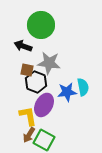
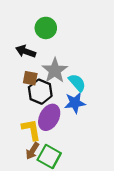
green circle: (41, 25) -> (46, 28), size x0.7
gray star: (49, 63) -> (55, 70), turned 30
cyan semicircle: (83, 87) -> (77, 83), moved, turned -30

